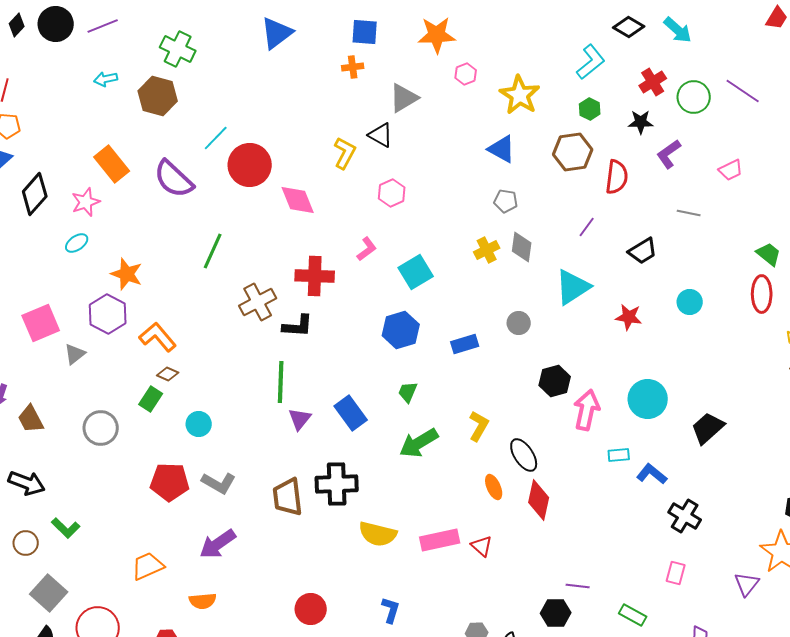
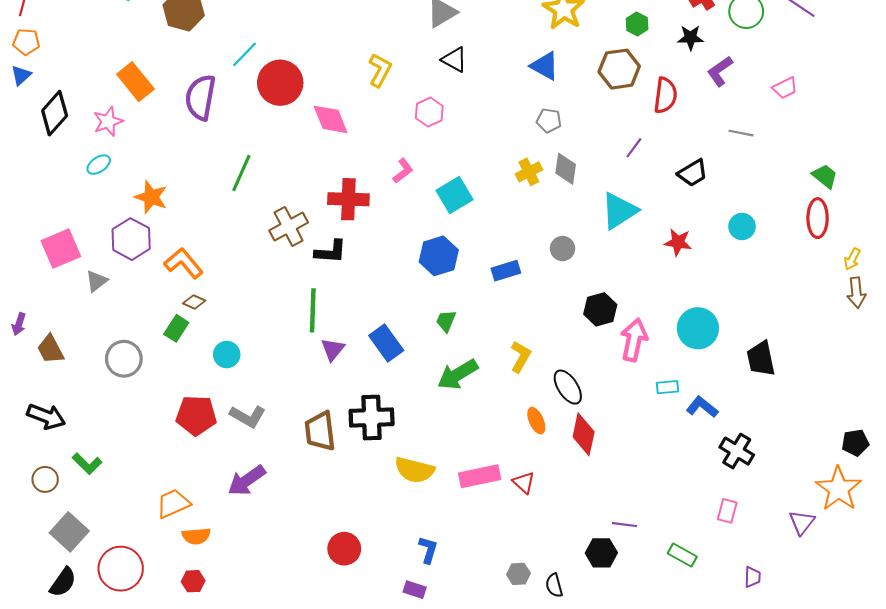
black triangle: (381, 135) -> (454, 60), moved
purple semicircle: (174, 179) -> (200, 97), turned 57
black trapezoid: (708, 428) -> (761, 359), turned -60
orange semicircle: (203, 601) -> (196, 536), moved

